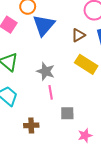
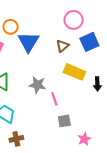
pink line: (51, 92) -> (54, 99), moved
brown cross: (31, 125) -> (16, 139), moved

